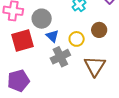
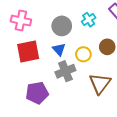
gray circle: (42, 19) -> (62, 26), moved
purple pentagon: (18, 81) -> (37, 93), moved

